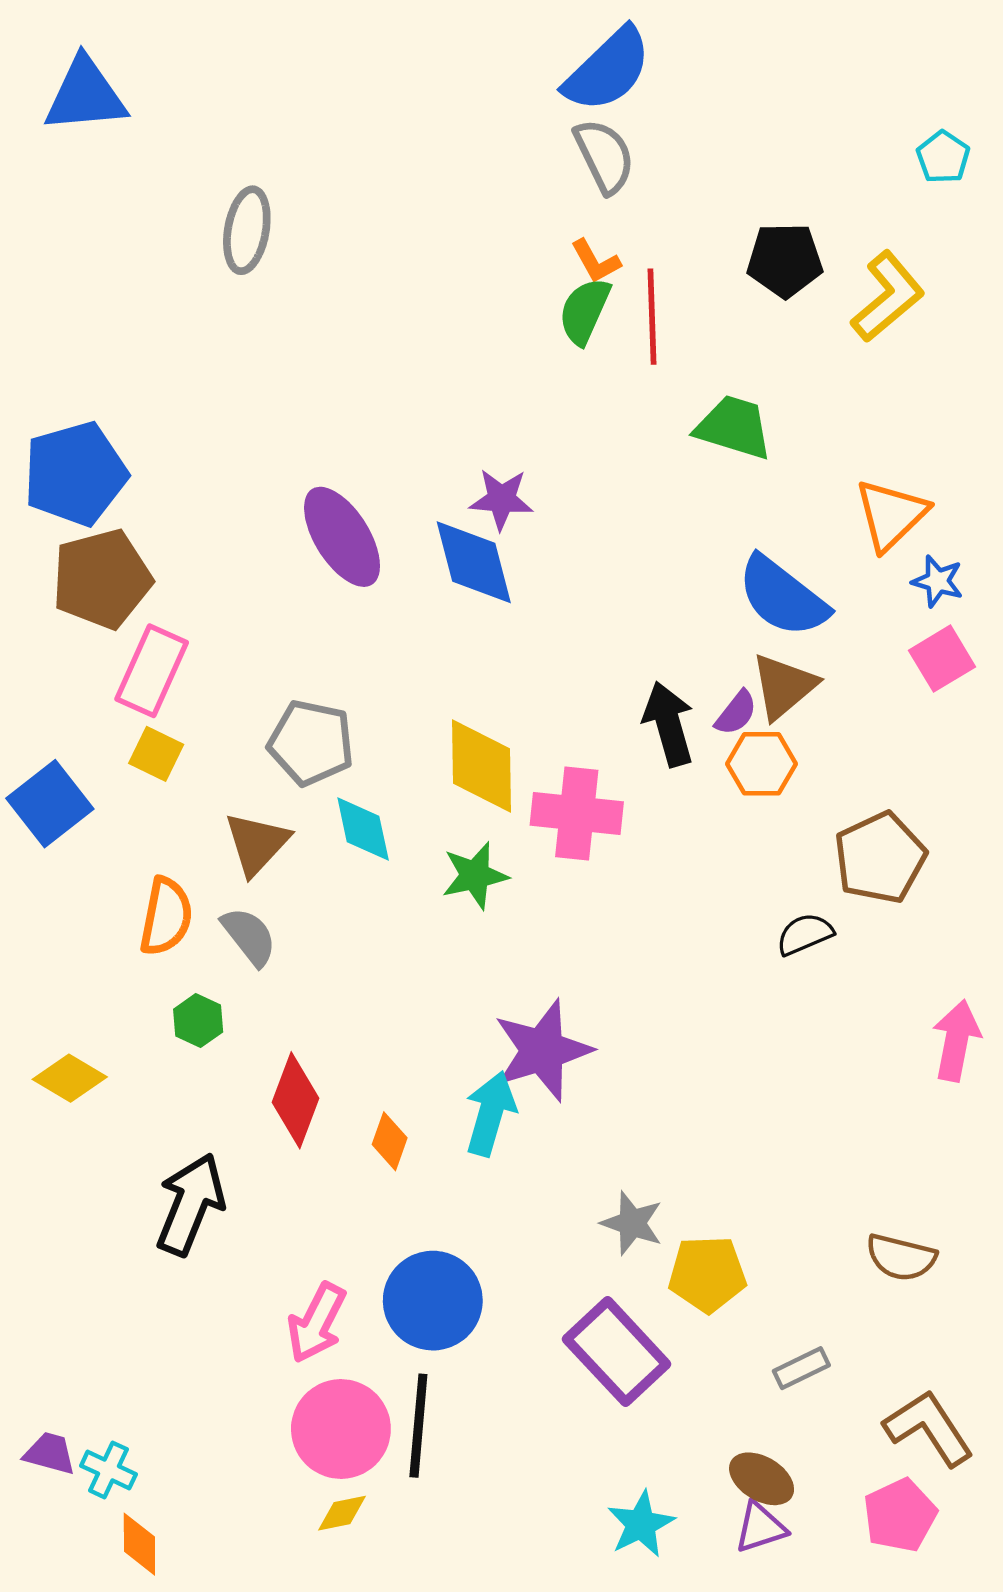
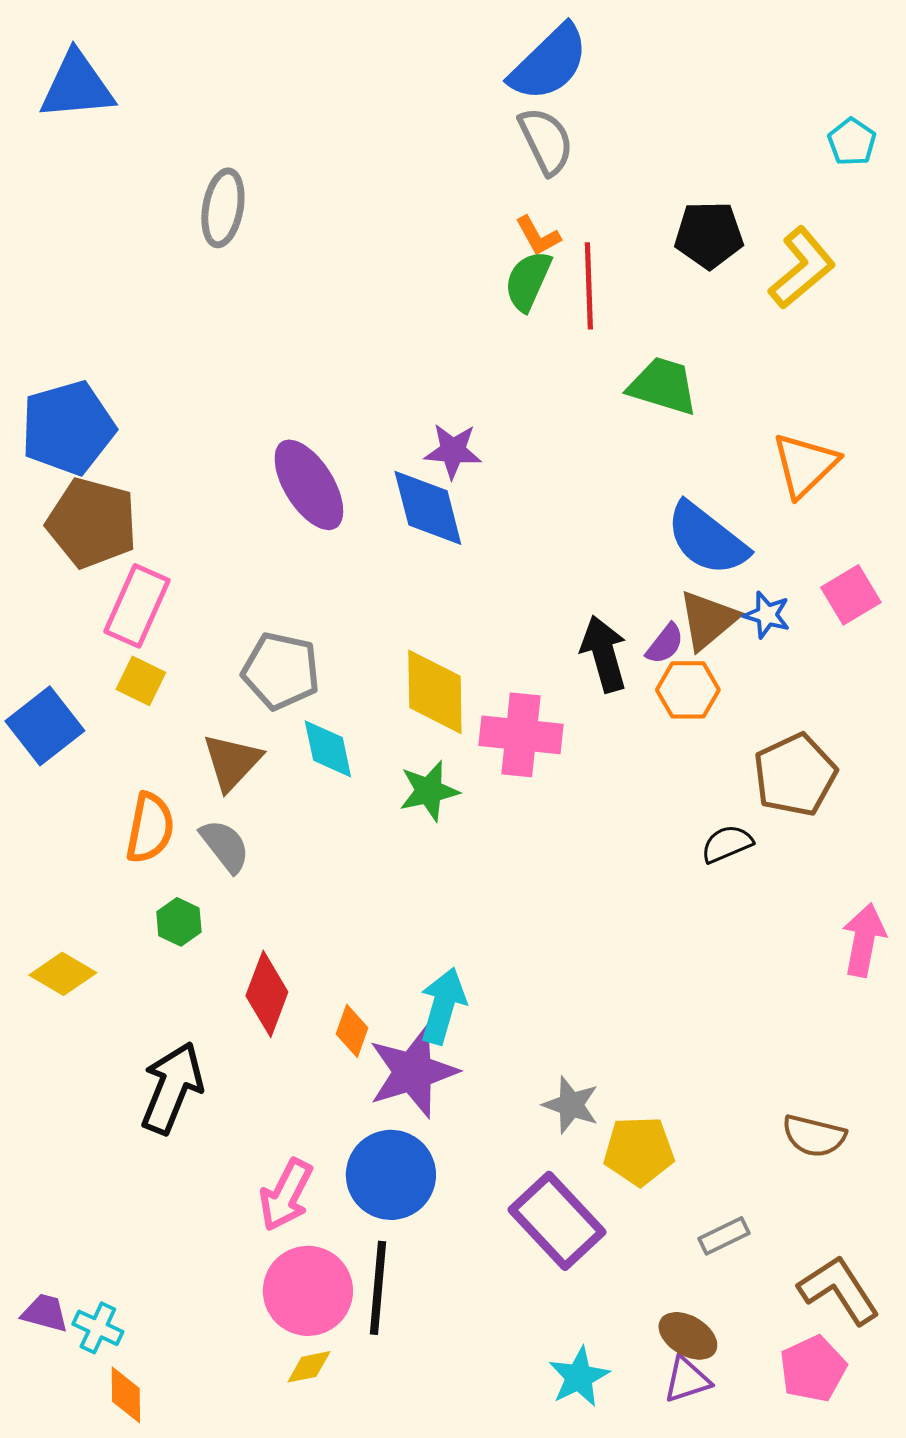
brown pentagon: (102, 579) -> (92, 523), turned 30
blue star: (938, 581) -> (767, 615), moved
purple star: (542, 1050) -> (413, 1072), moved

